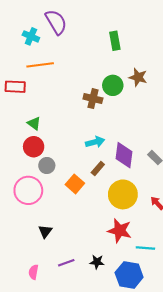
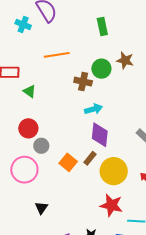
orange line: (40, 65) -> (57, 55), moved
green triangle: (34, 123) -> (30, 91), moved
cyan arrow: (95, 142) -> (93, 109), moved
purple diamond: (124, 155) -> (100, 135), moved
brown rectangle: (98, 169) -> (90, 158), moved

